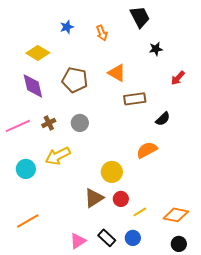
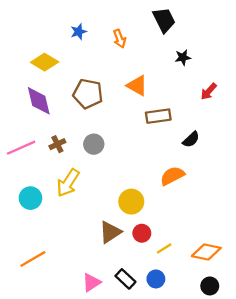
yellow arrow: (58, 156) -> (68, 183), turned -30

